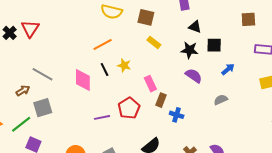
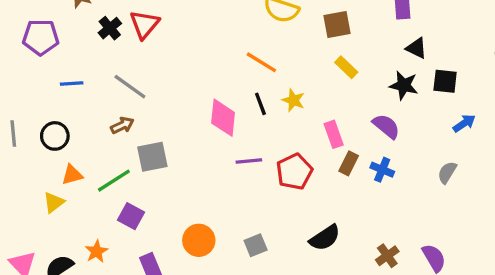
brown square: (146, 17) -> (337, 25), turned -30
orange line: (103, 45) -> (261, 62), turned 54
gray line: (43, 74) -> (130, 87), moved
purple semicircle: (194, 76) -> (386, 126), moved
gray semicircle: (221, 100) -> (447, 172), turned -40
blue cross: (177, 115) -> (382, 170), moved
purple line: (102, 117) -> (249, 161), moved

